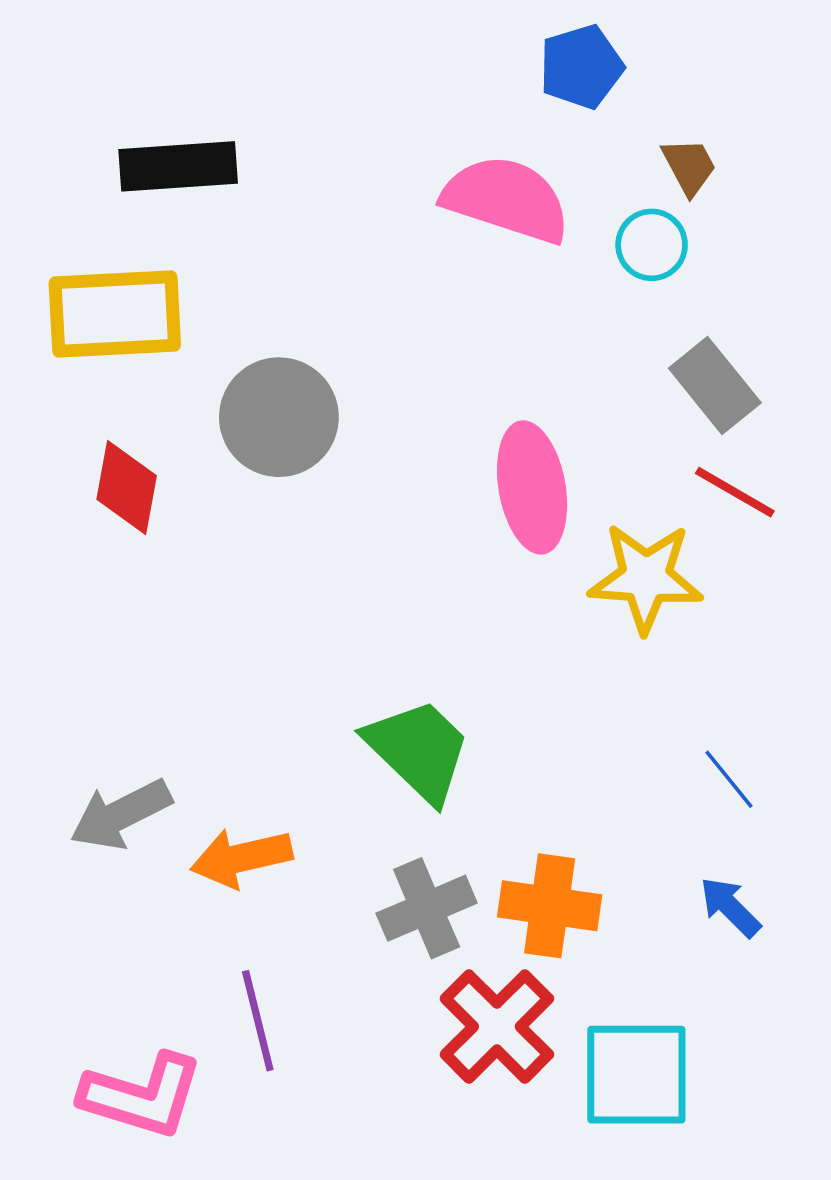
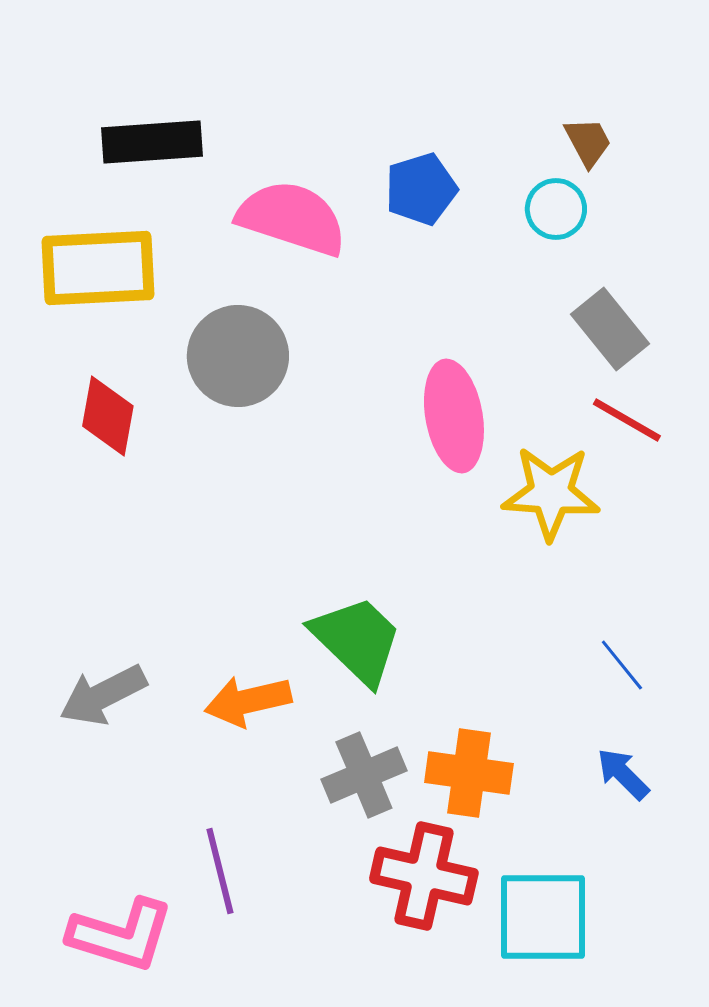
blue pentagon: (581, 67) -> (421, 189), moved
pink semicircle: (506, 199) -> (292, 218), moved
orange arrow: (241, 858) -> (248, 701), moved
red cross: (497, 1027) -> (424, 876), turned -32

